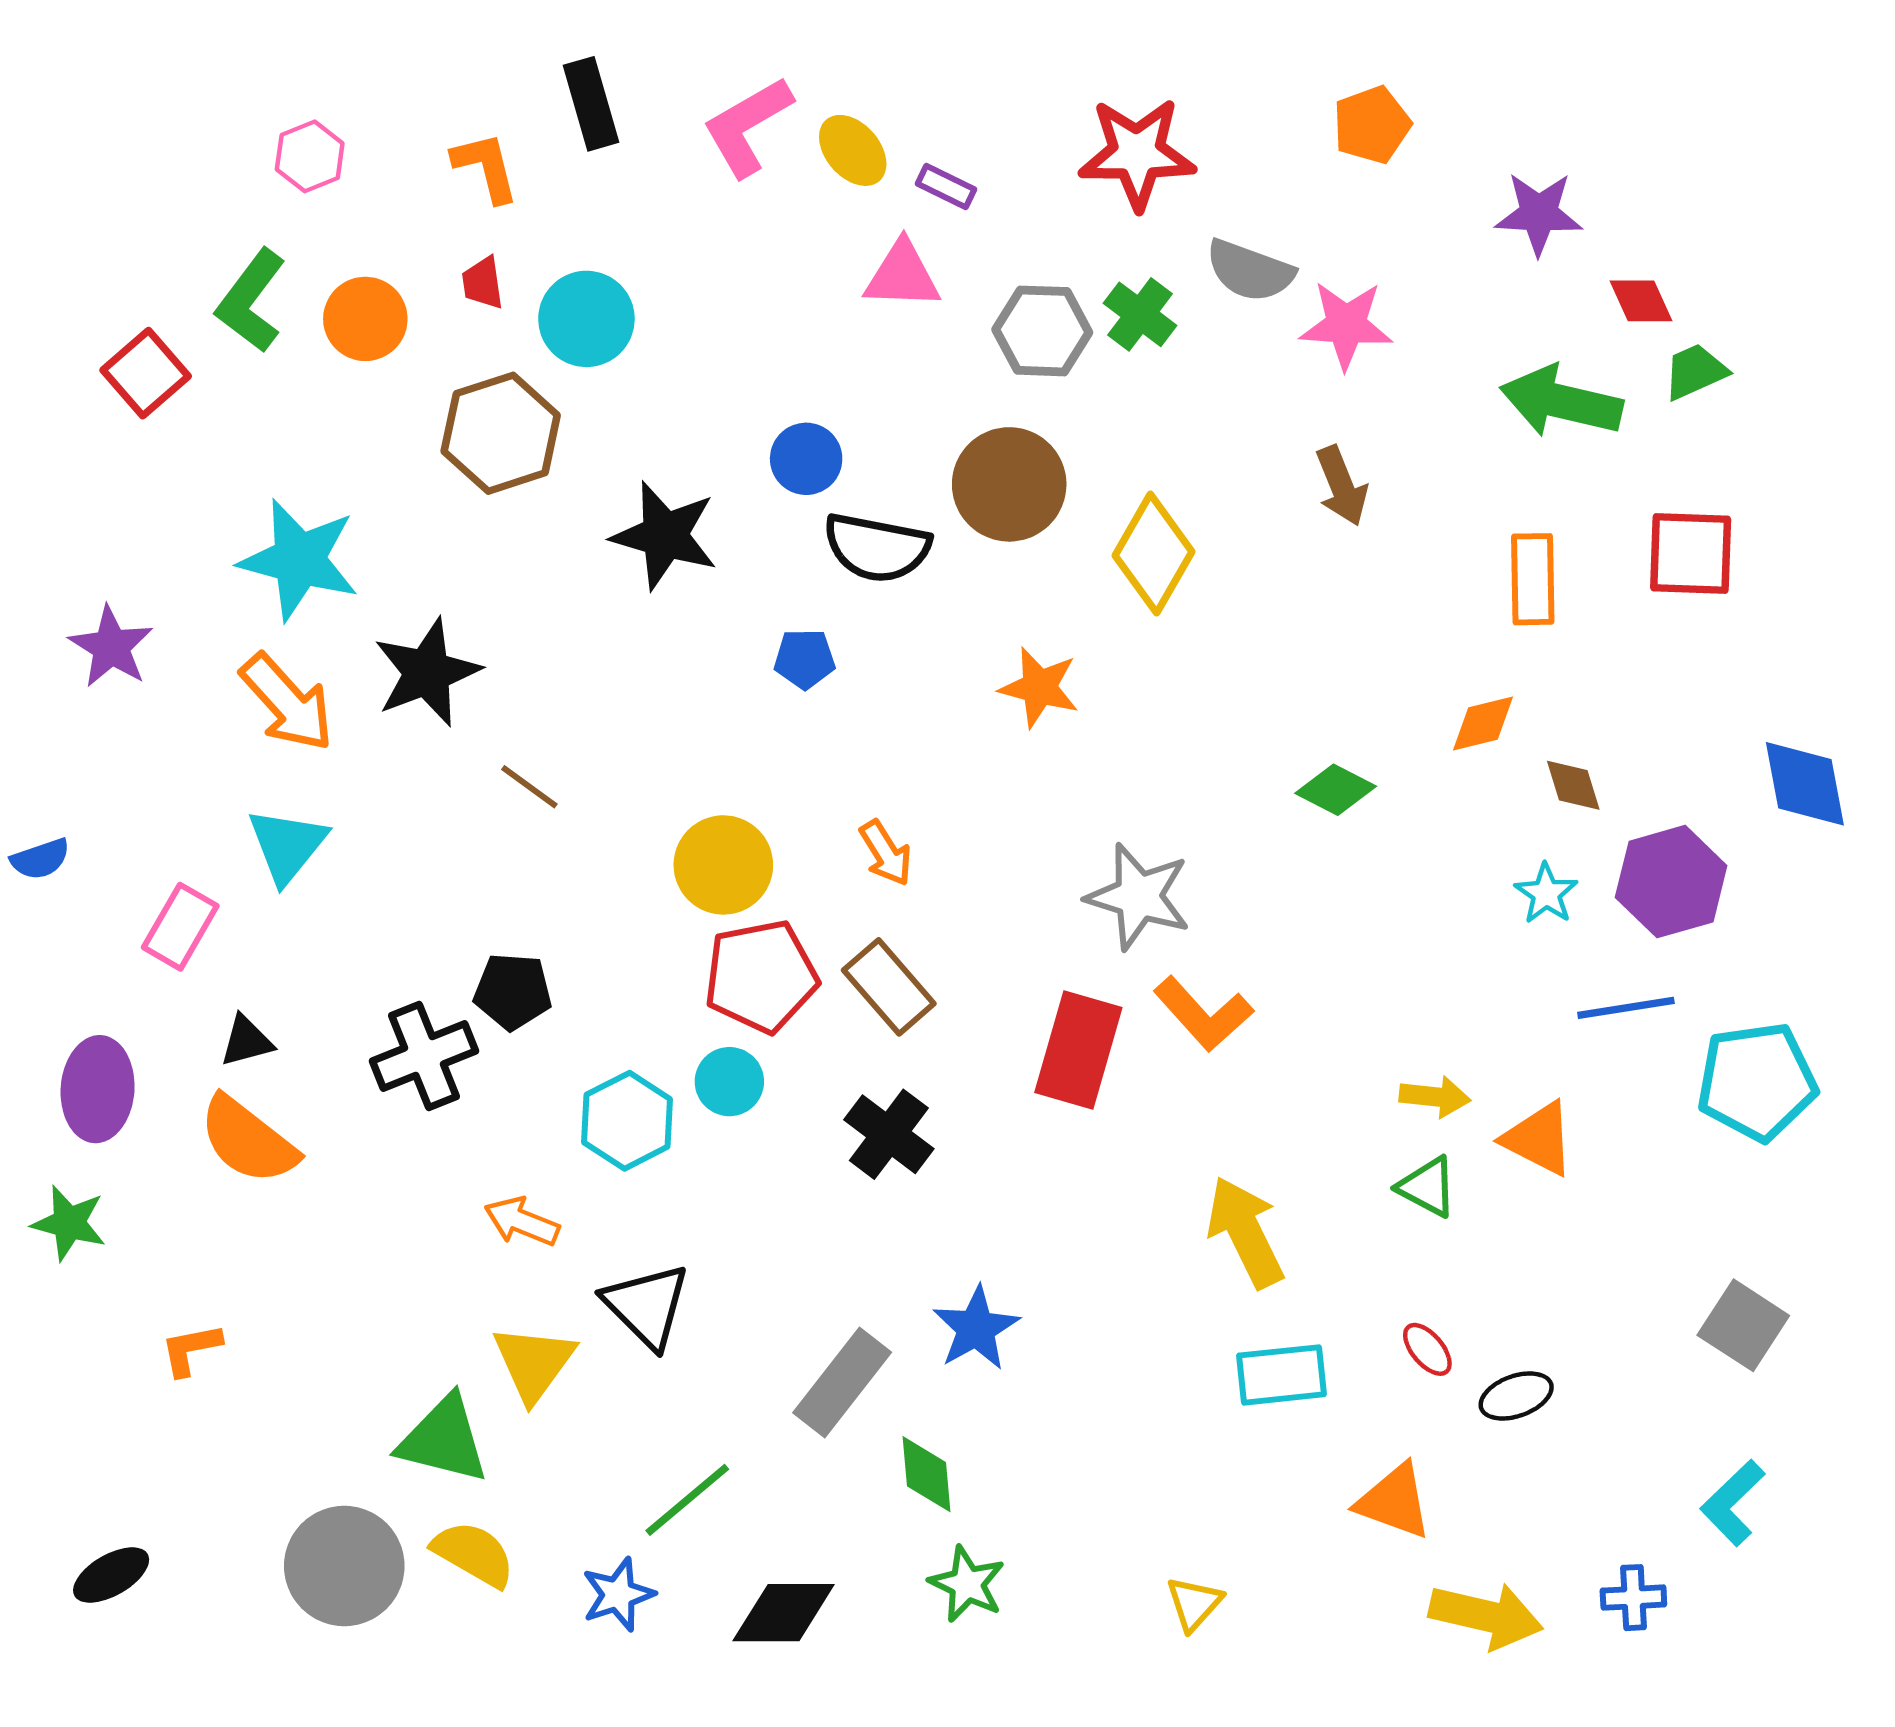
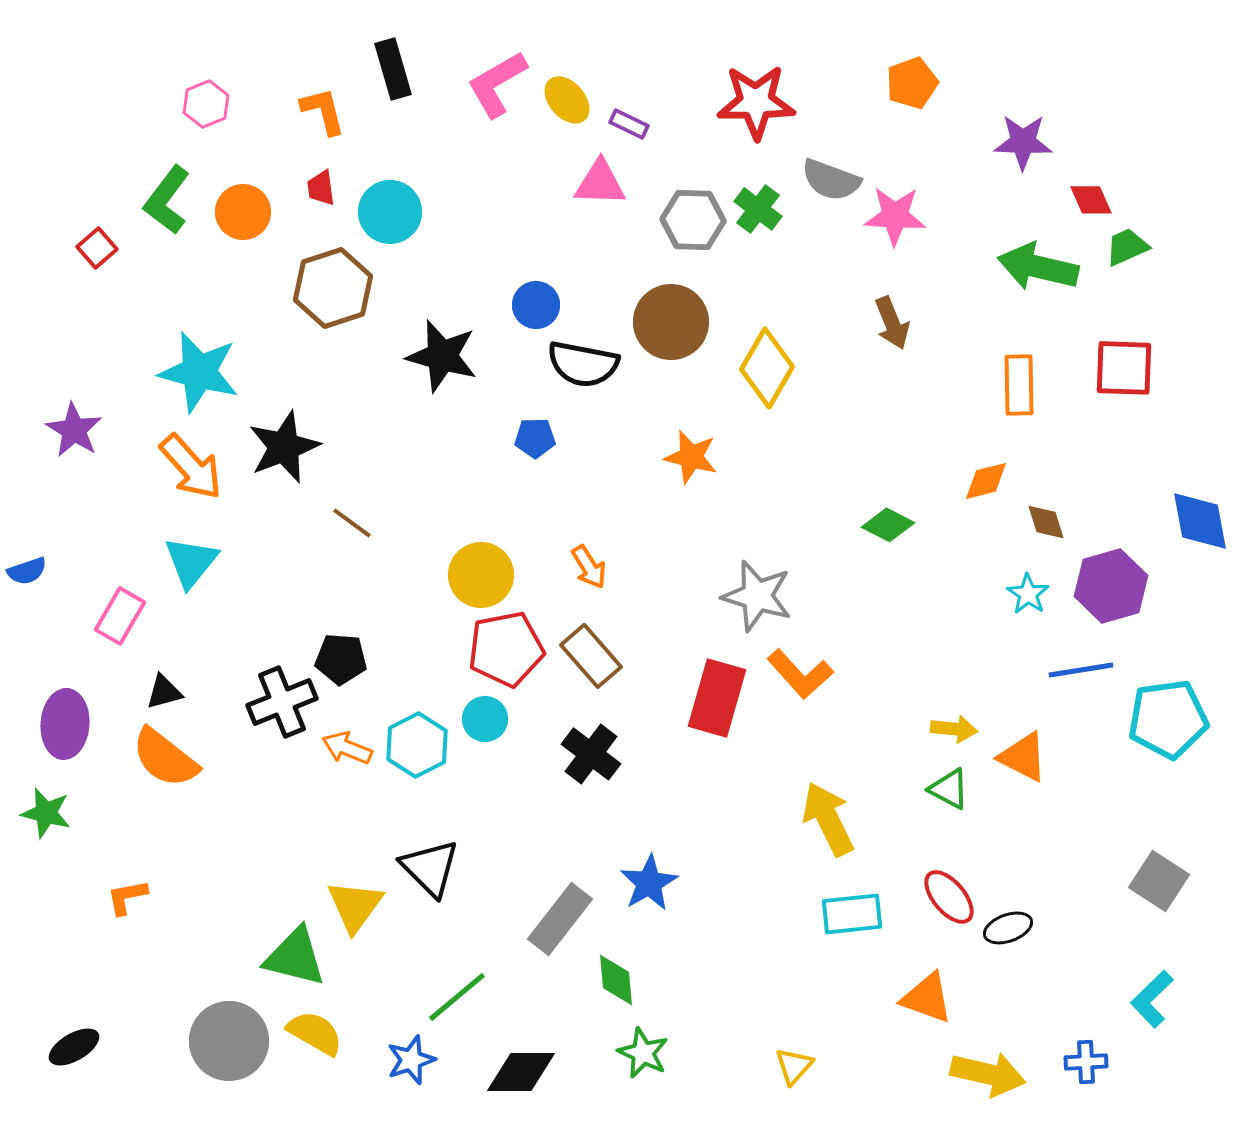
red square: (146, 373) -> (97, 248), size x0.7
orange arrow: (522, 1221) -> (347, 748), moved
red ellipse: (1427, 1349) -> (949, 897), size x1.5

